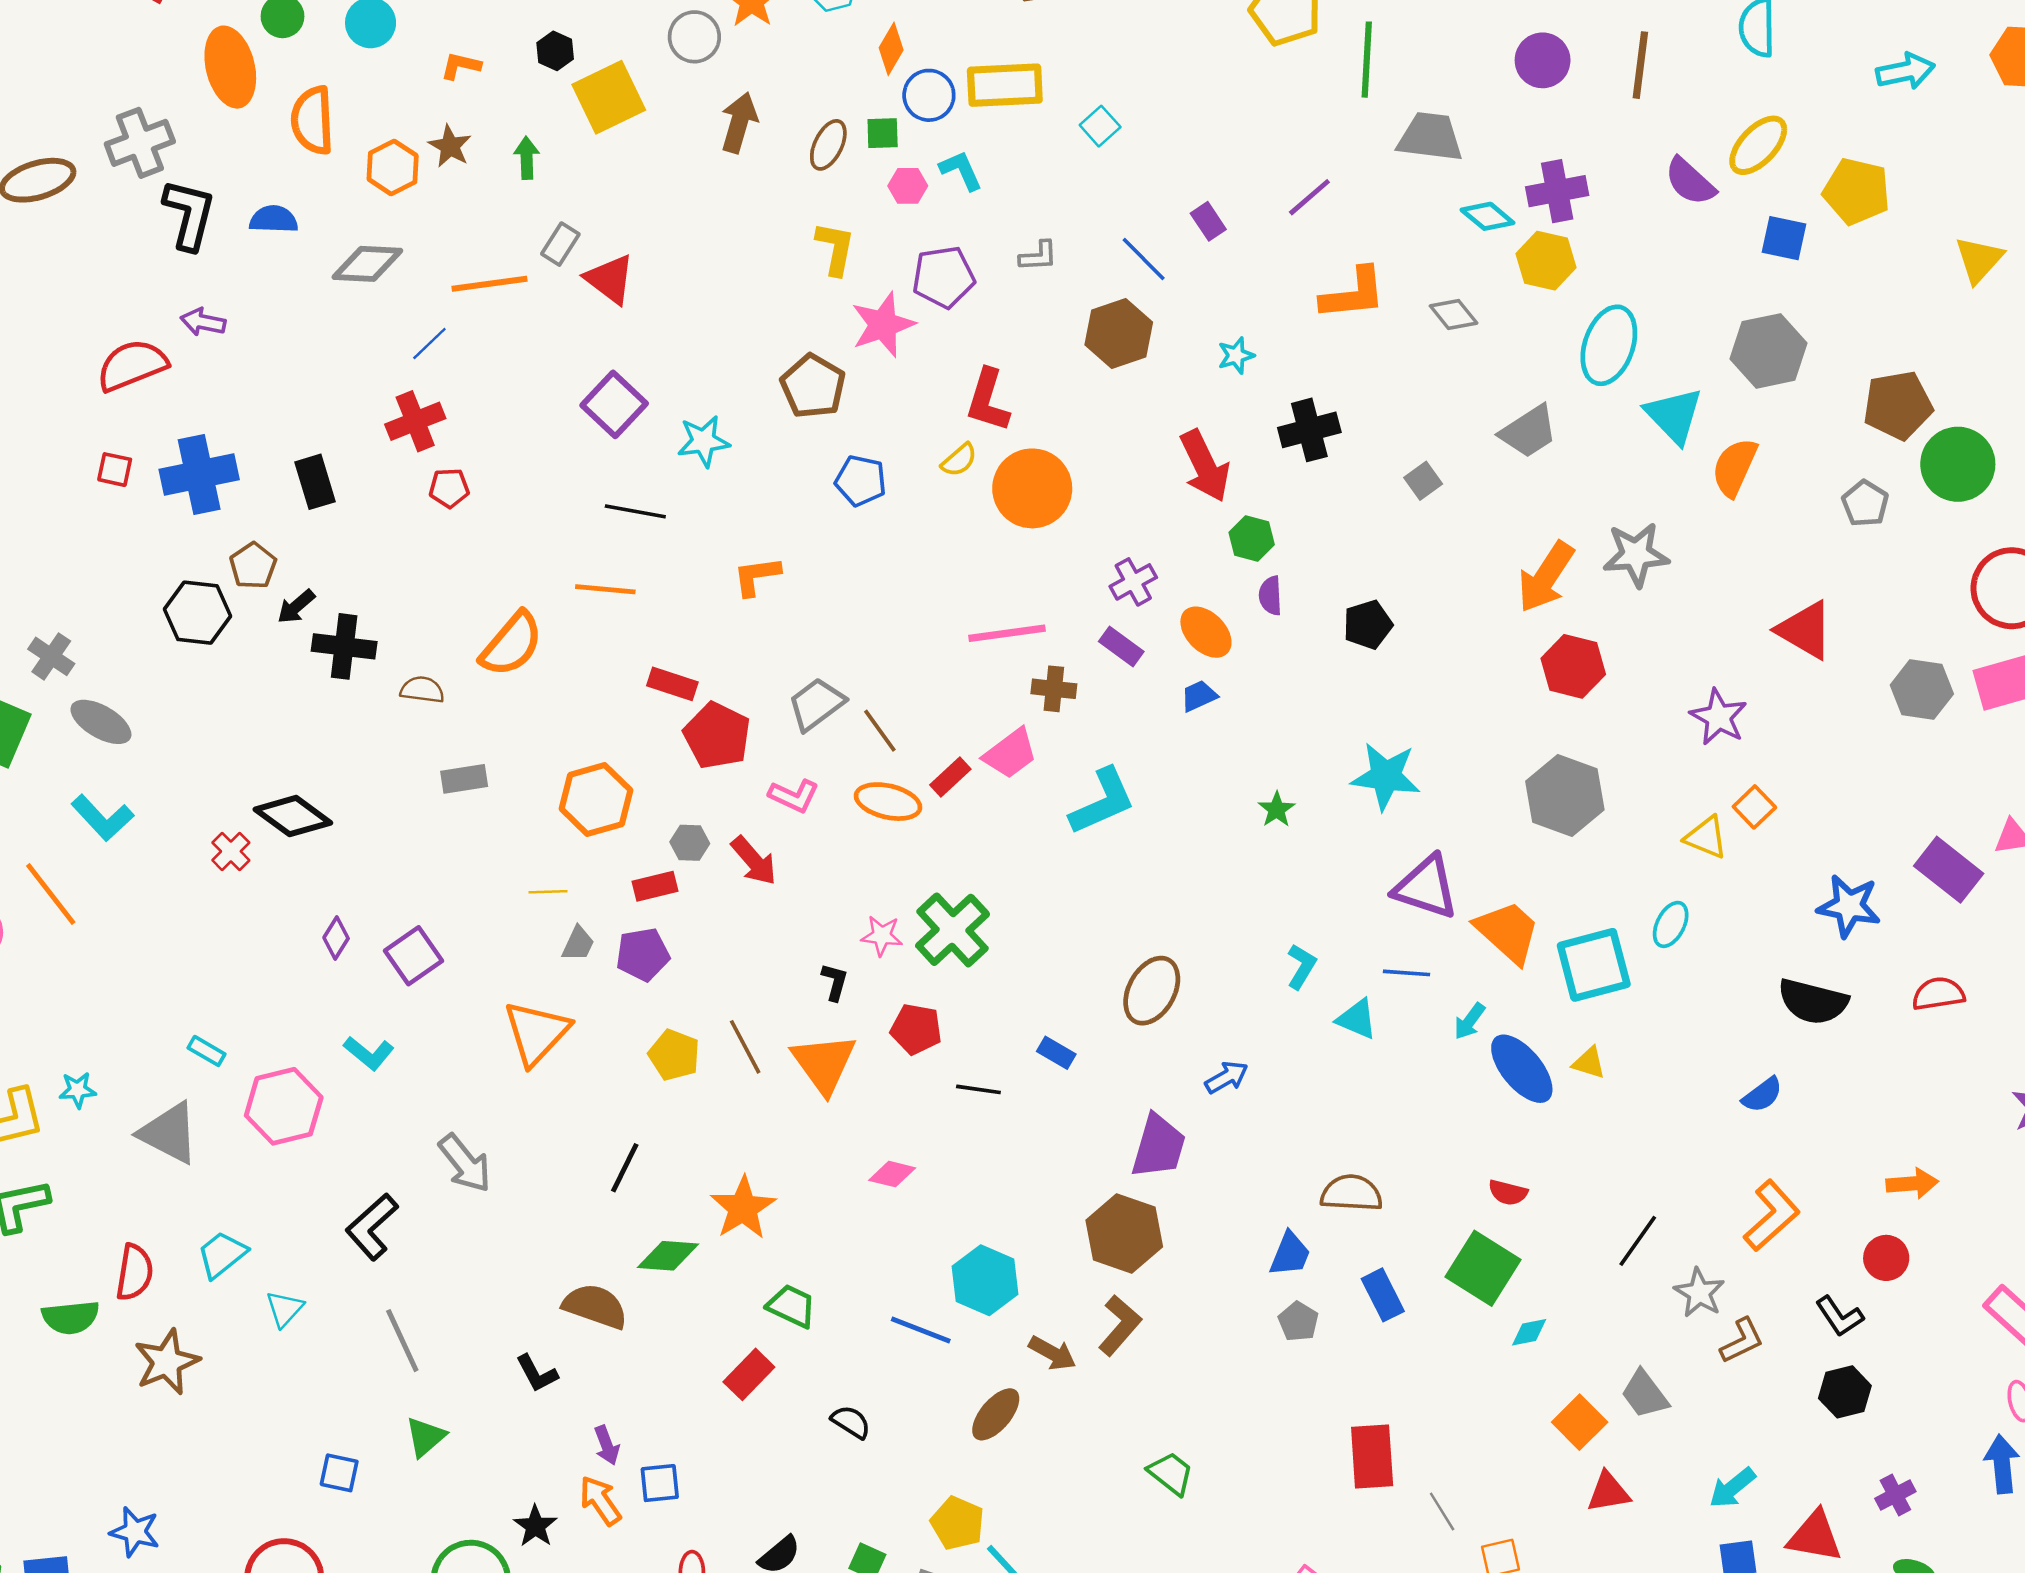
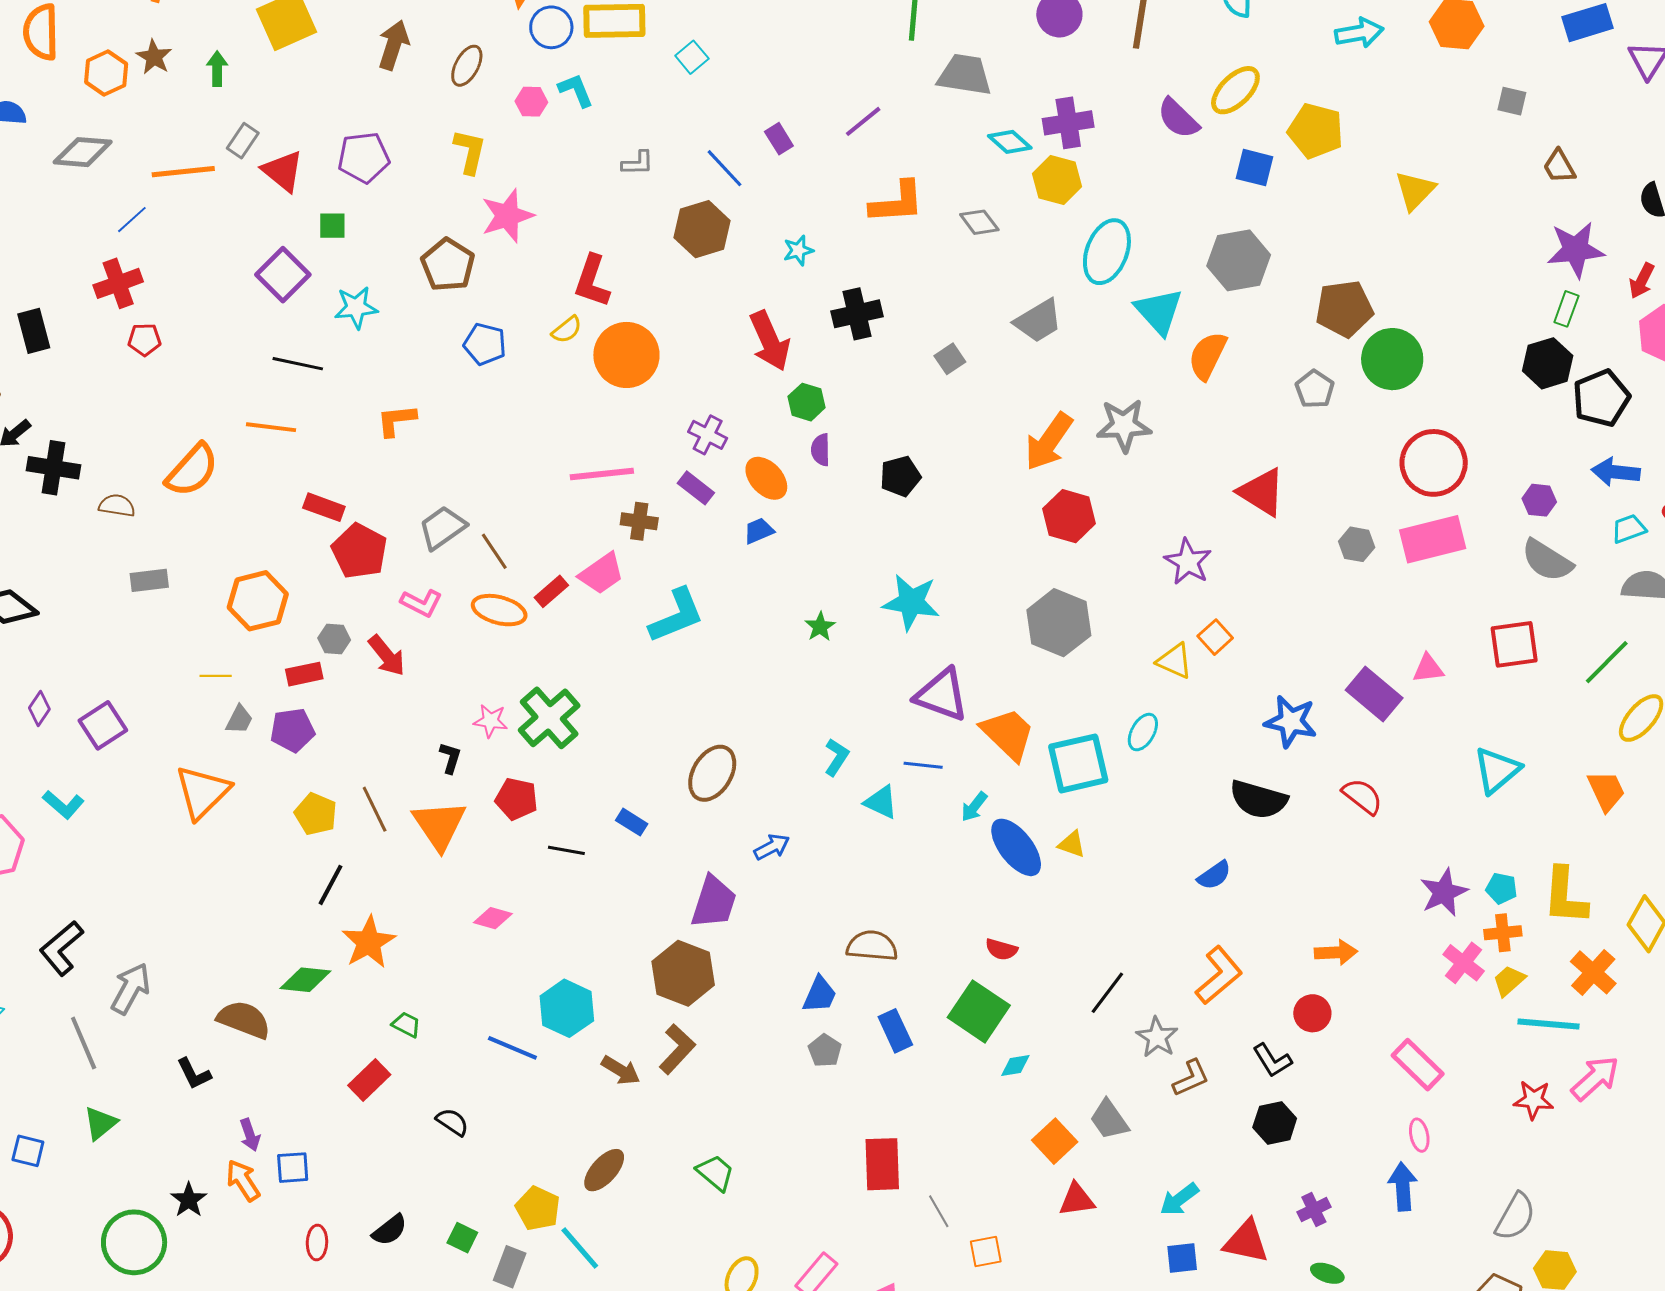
green square: (883, 133) -> (332, 226), moved
purple pentagon: (943, 277) -> (364, 157), moved
purple cross: (1133, 582) -> (708, 435), turned -36
gray hexagon: (1922, 690) -> (1357, 544), size x0.7
red semicircle: (1938, 994) -> (1362, 796), turned 45
gray arrow: (465, 1163) -> (131, 989), moved, turned -114
black line: (625, 1168) -> (330, 885), moved
green trapezoid: (792, 1306) -> (406, 1025), size x0.7
brown ellipse: (996, 1414) -> (604, 1170), moved

